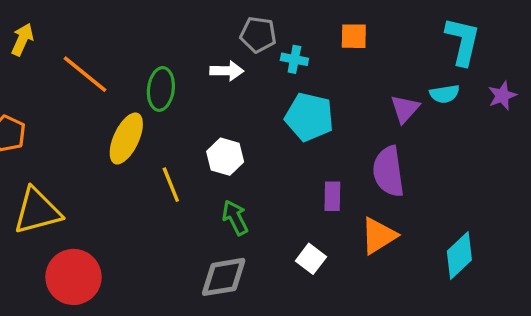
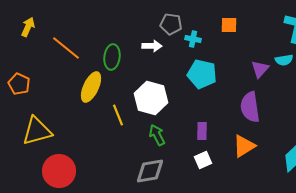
white hexagon: (225, 157) -> (151, 98), size x1.5
purple rectangle: (332, 196) -> (202, 131), moved
white square: (311, 259) -> (203, 160), turned 30

